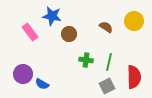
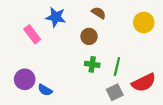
brown semicircle: (106, 27) -> (99, 13), moved
brown circle: (69, 34) -> (89, 36), moved
red semicircle: (134, 77) -> (144, 83), turned 65

